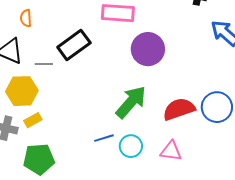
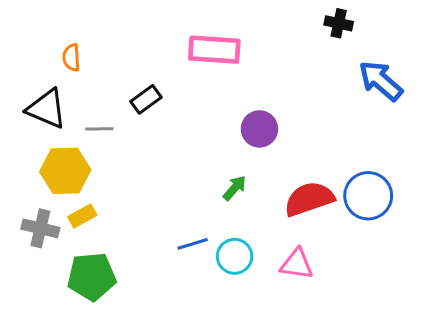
black rectangle: (74, 45) -> (146, 99), size x0.6
purple circle: (148, 49) -> (259, 129), moved, size x0.7
green arrow: (131, 102) -> (235, 188), size x0.5

